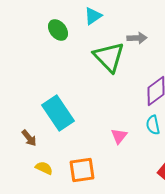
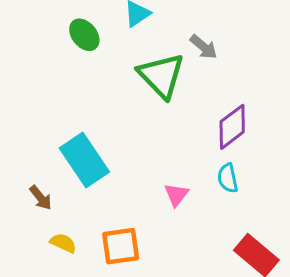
gray arrow: (137, 38) -> (204, 47), turned 42

